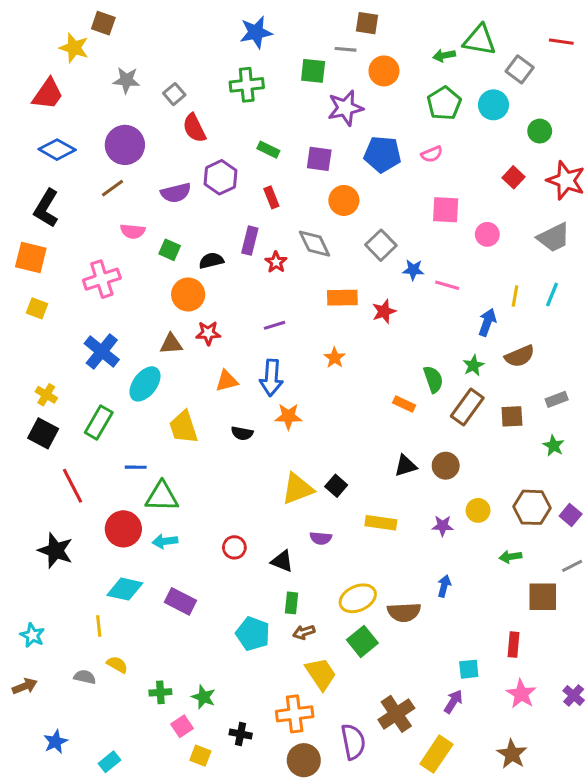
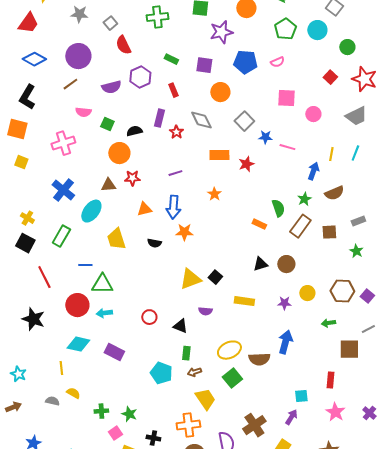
blue arrow: (444, 586) -> (285, 342), size x1.6

